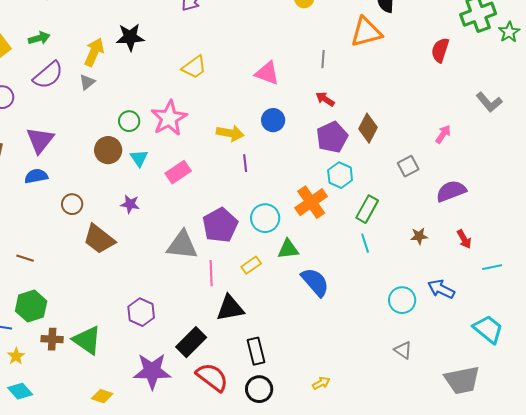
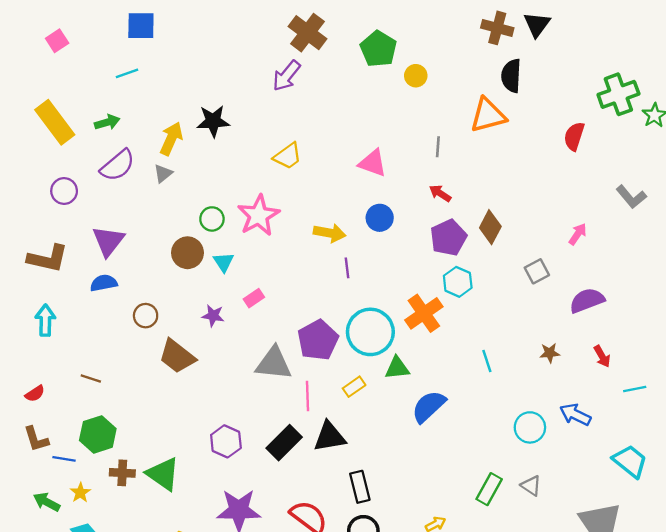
pink rectangle: (178, 172) -> (254, 298), moved, size x0.7
green rectangle: (367, 209) -> (489, 489), moved
cyan circle: (265, 218) -> (370, 332), size x1.4
blue semicircle: (315, 282) -> (429, 406), turned -92
black rectangle: (191, 342) -> (284, 443), moved

